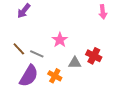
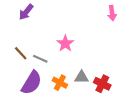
red cross: (94, 56) -> (102, 84), moved
gray triangle: (75, 63) -> (82, 77), moved

